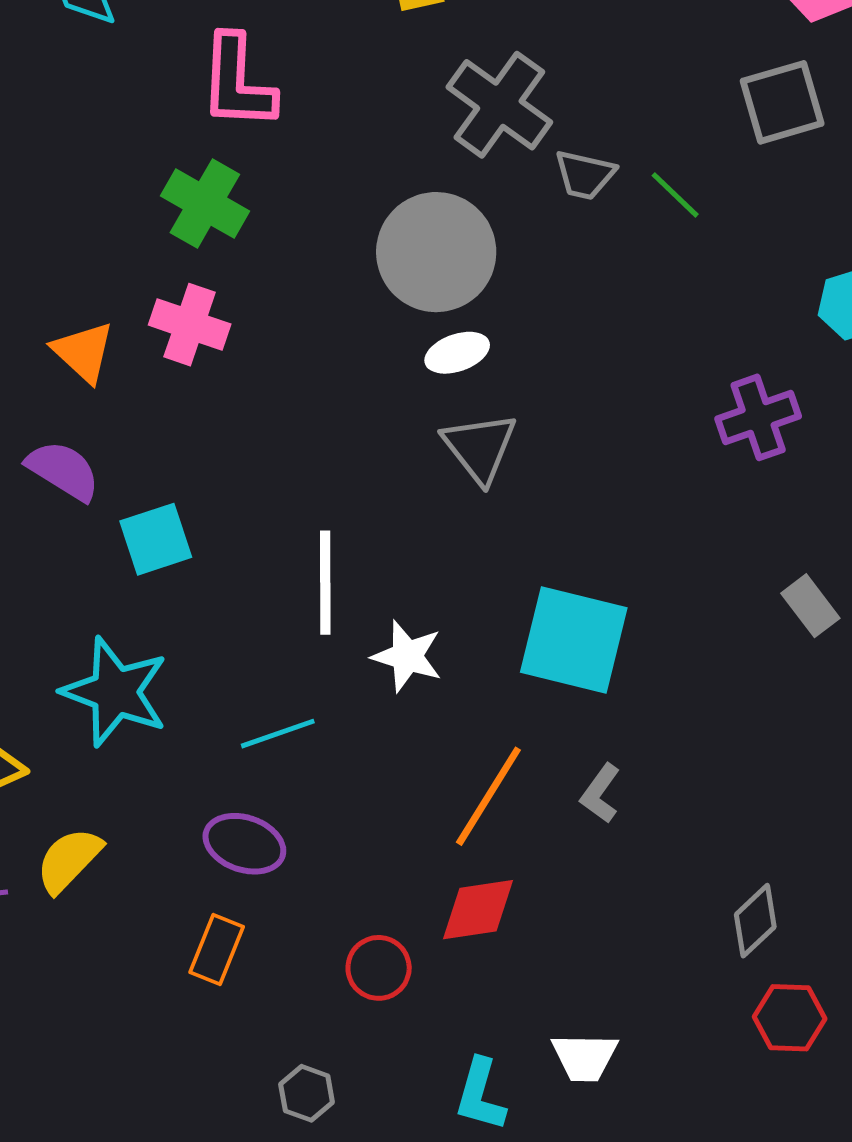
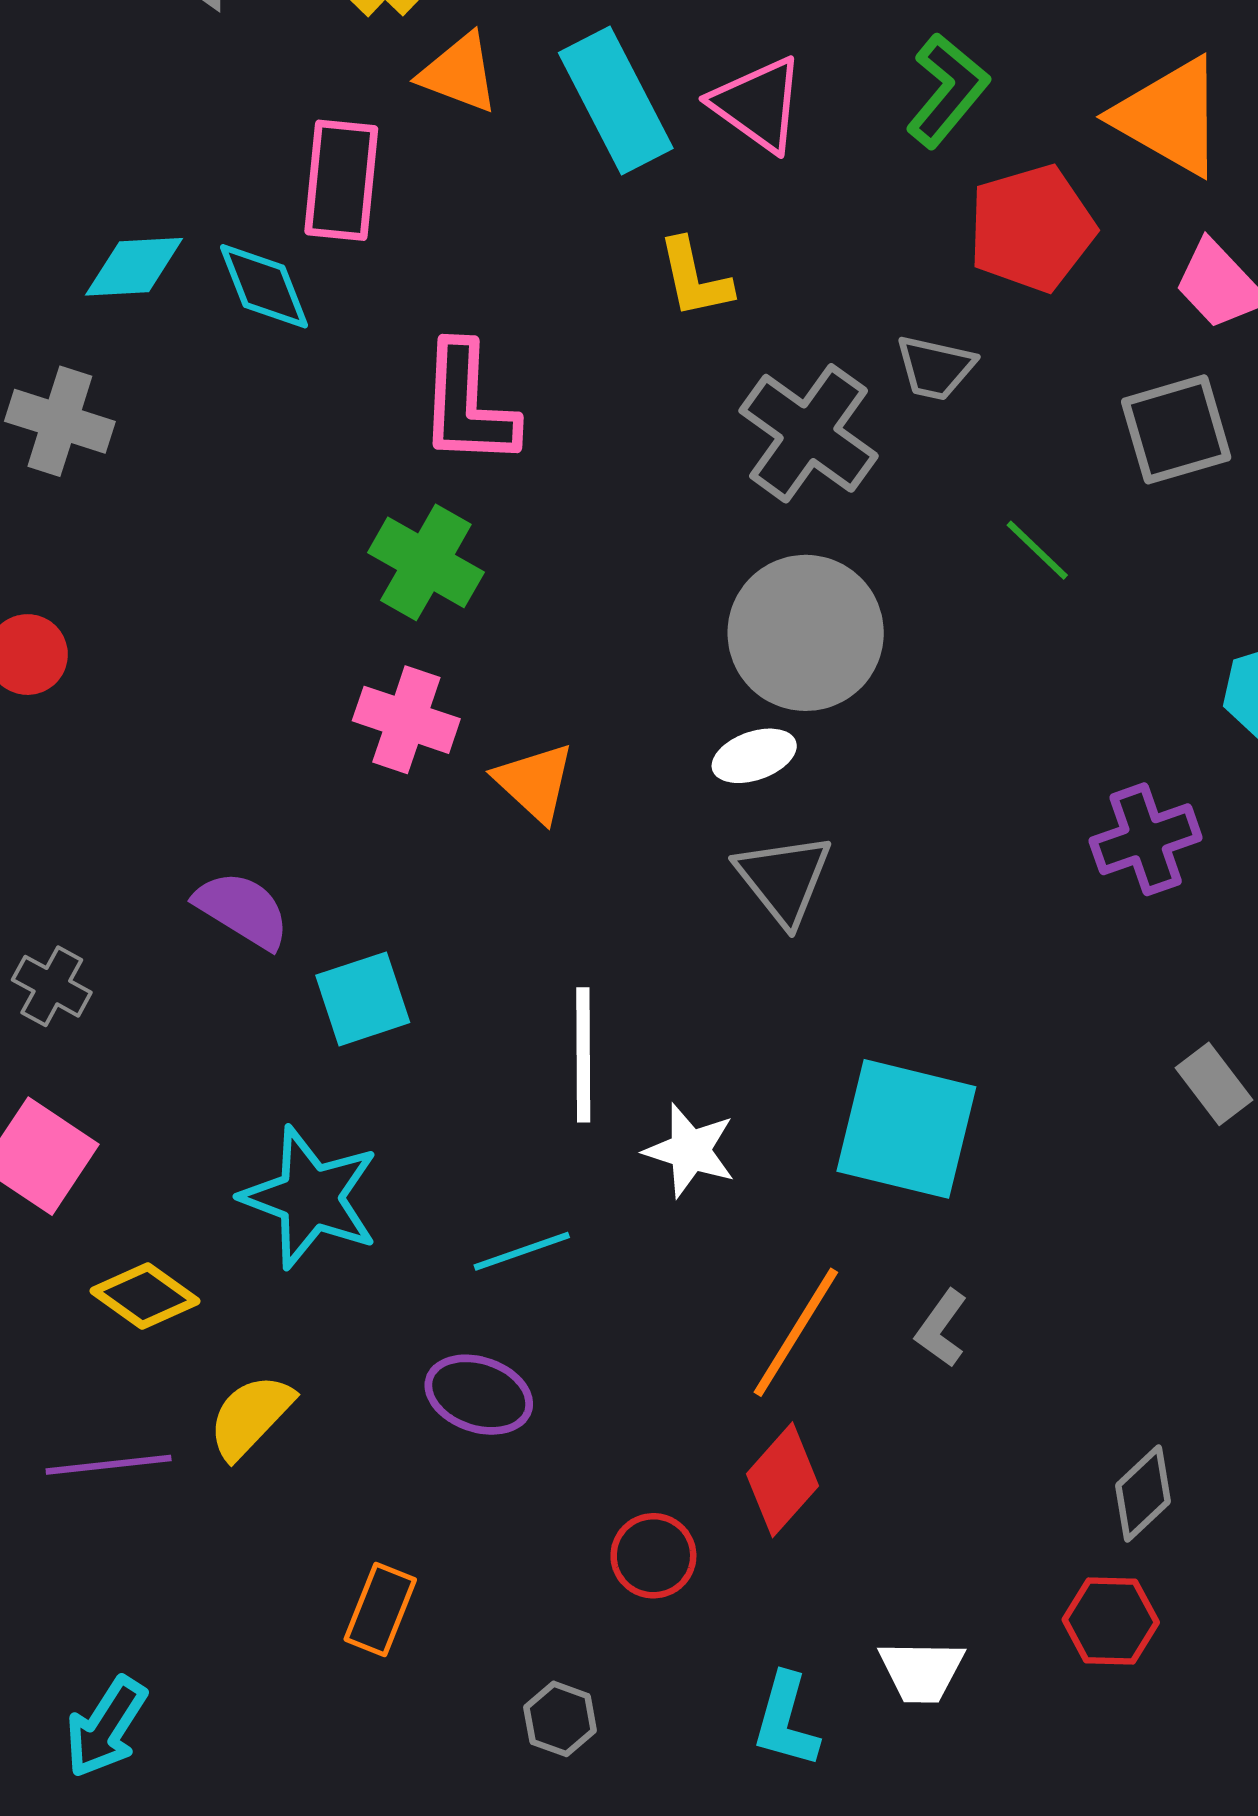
gray trapezoid: (585, 175) -> (935, 368), moved
gray circle: (436, 252) -> (806, 633), moved
orange triangle: (83, 352) -> (535, 782), moved
red diamond: (478, 910) -> (783, 1480), turned -40
orange rectangle: (217, 949) -> (380, 1609), moved
red hexagon: (790, 1018) -> (1111, 1621), moved

